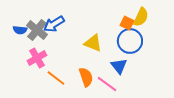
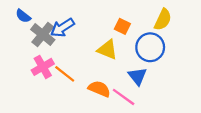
orange square: (127, 23) -> (122, 26), moved
blue semicircle: (20, 30) -> (23, 16), moved, turned 32
orange semicircle: (86, 77) -> (99, 89), turned -48
orange line: (56, 78) -> (65, 74), moved

